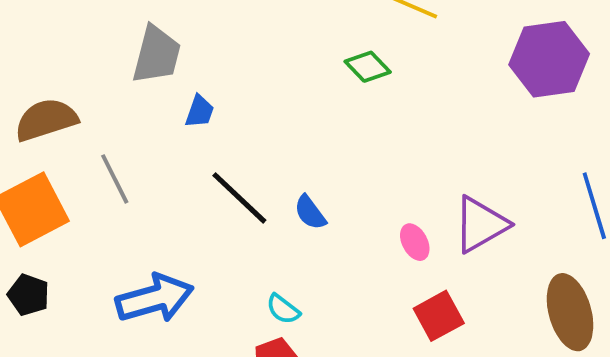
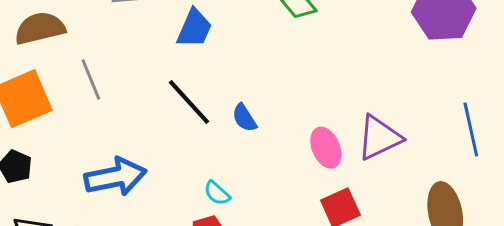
blue trapezoid: (200, 111) -> (194, 28), moved, size x1.5
pink ellipse: (415, 242) -> (326, 148), size x1.4

